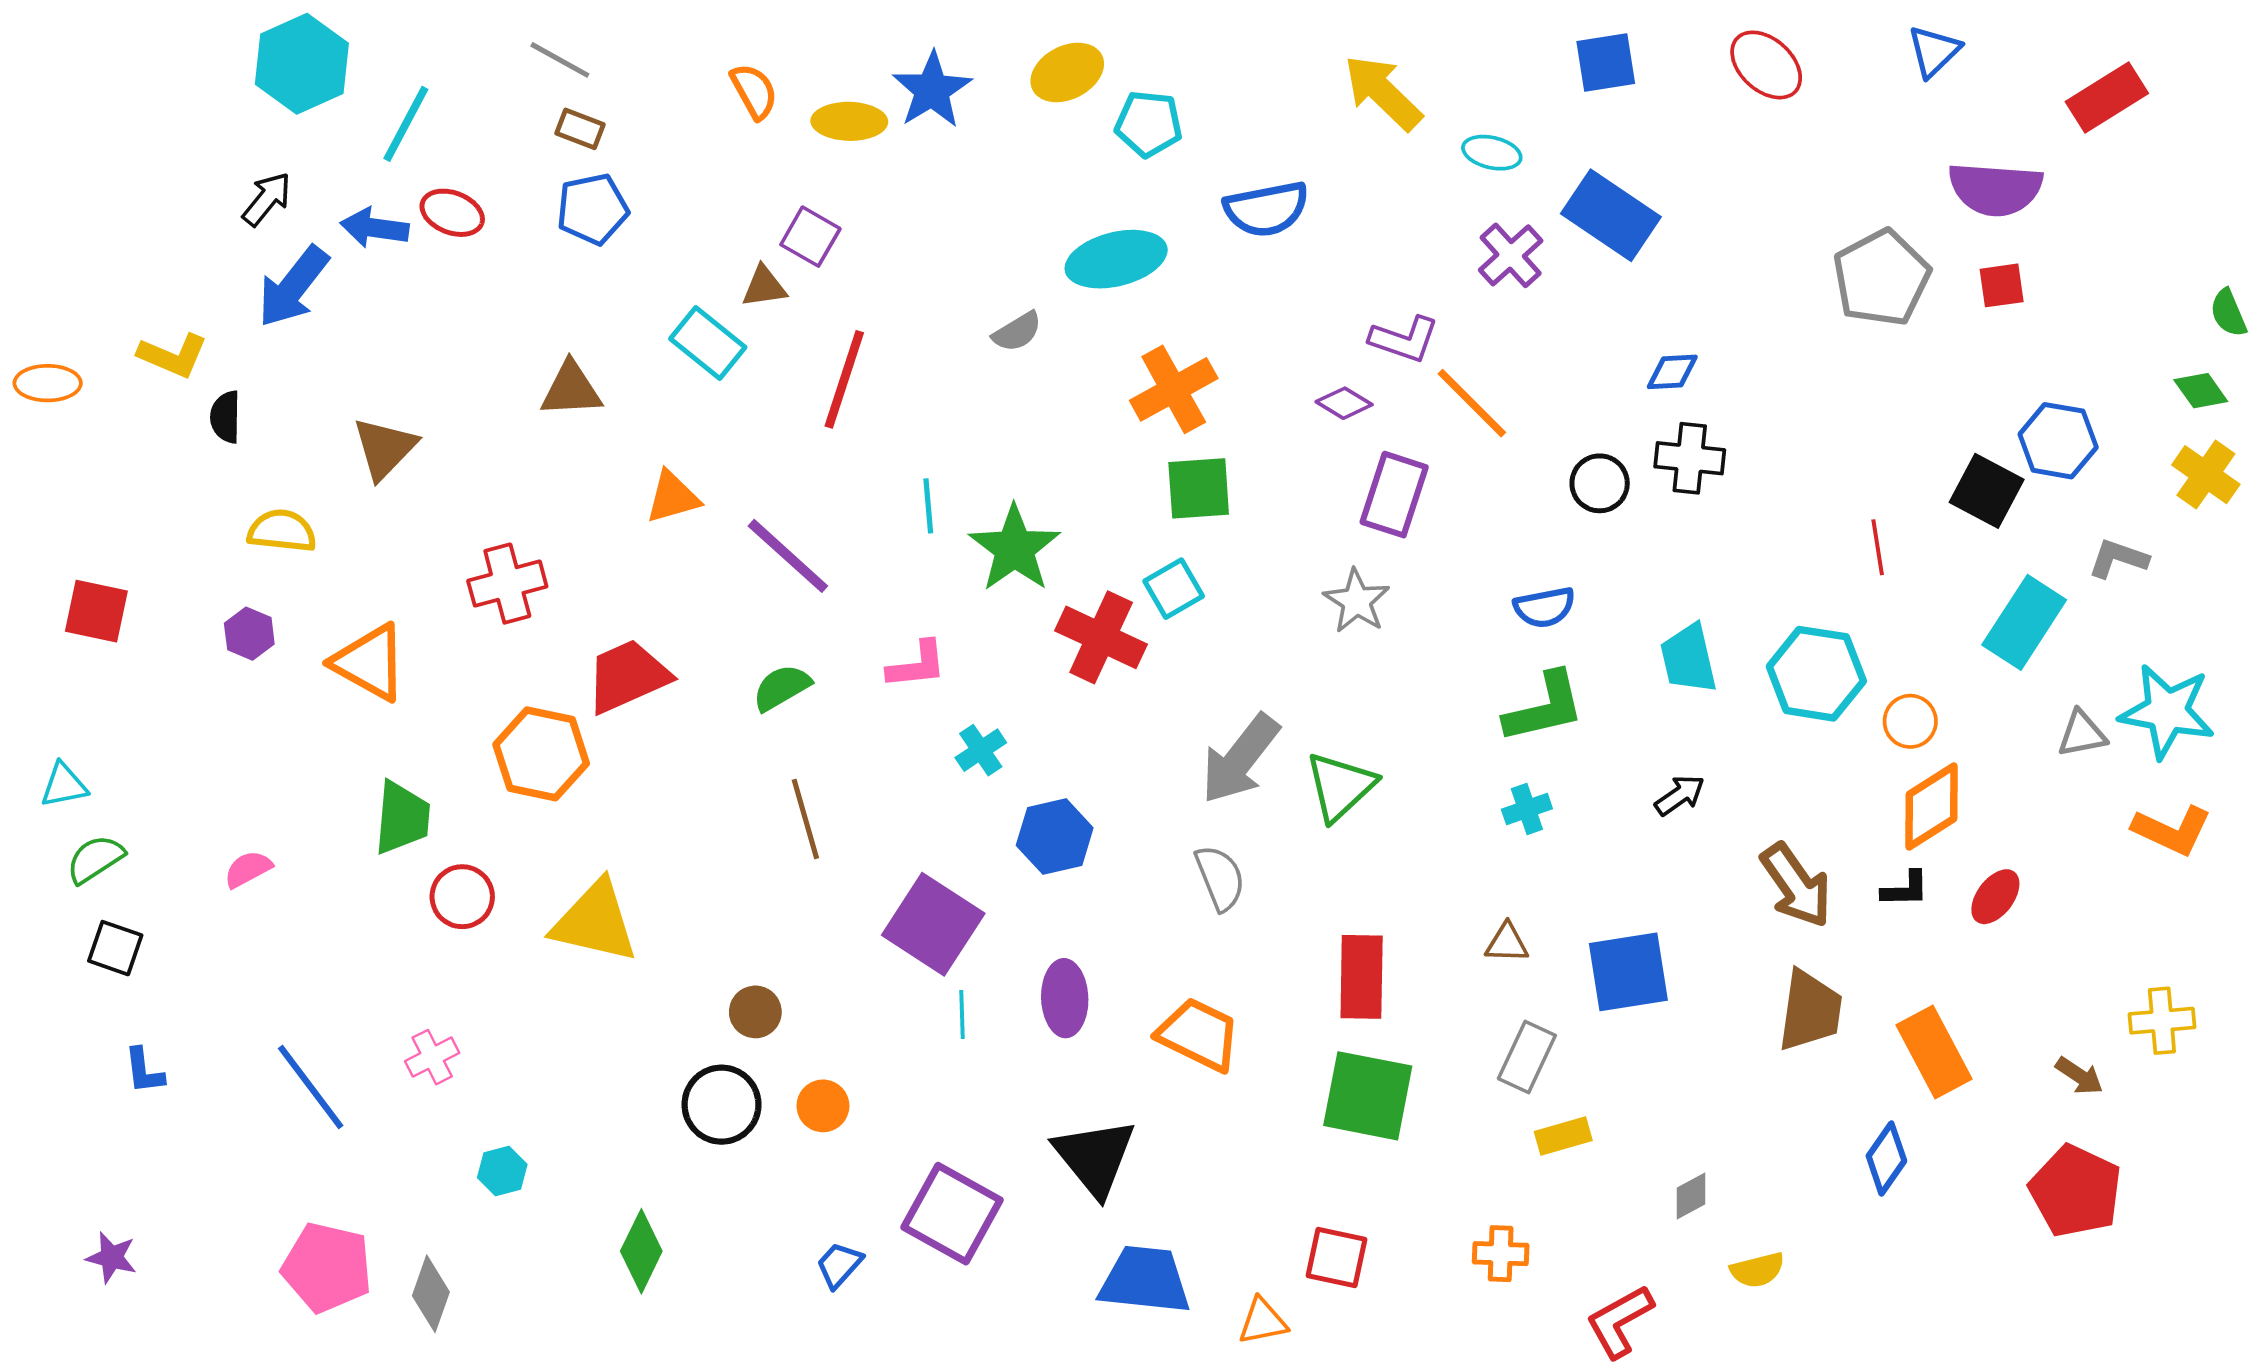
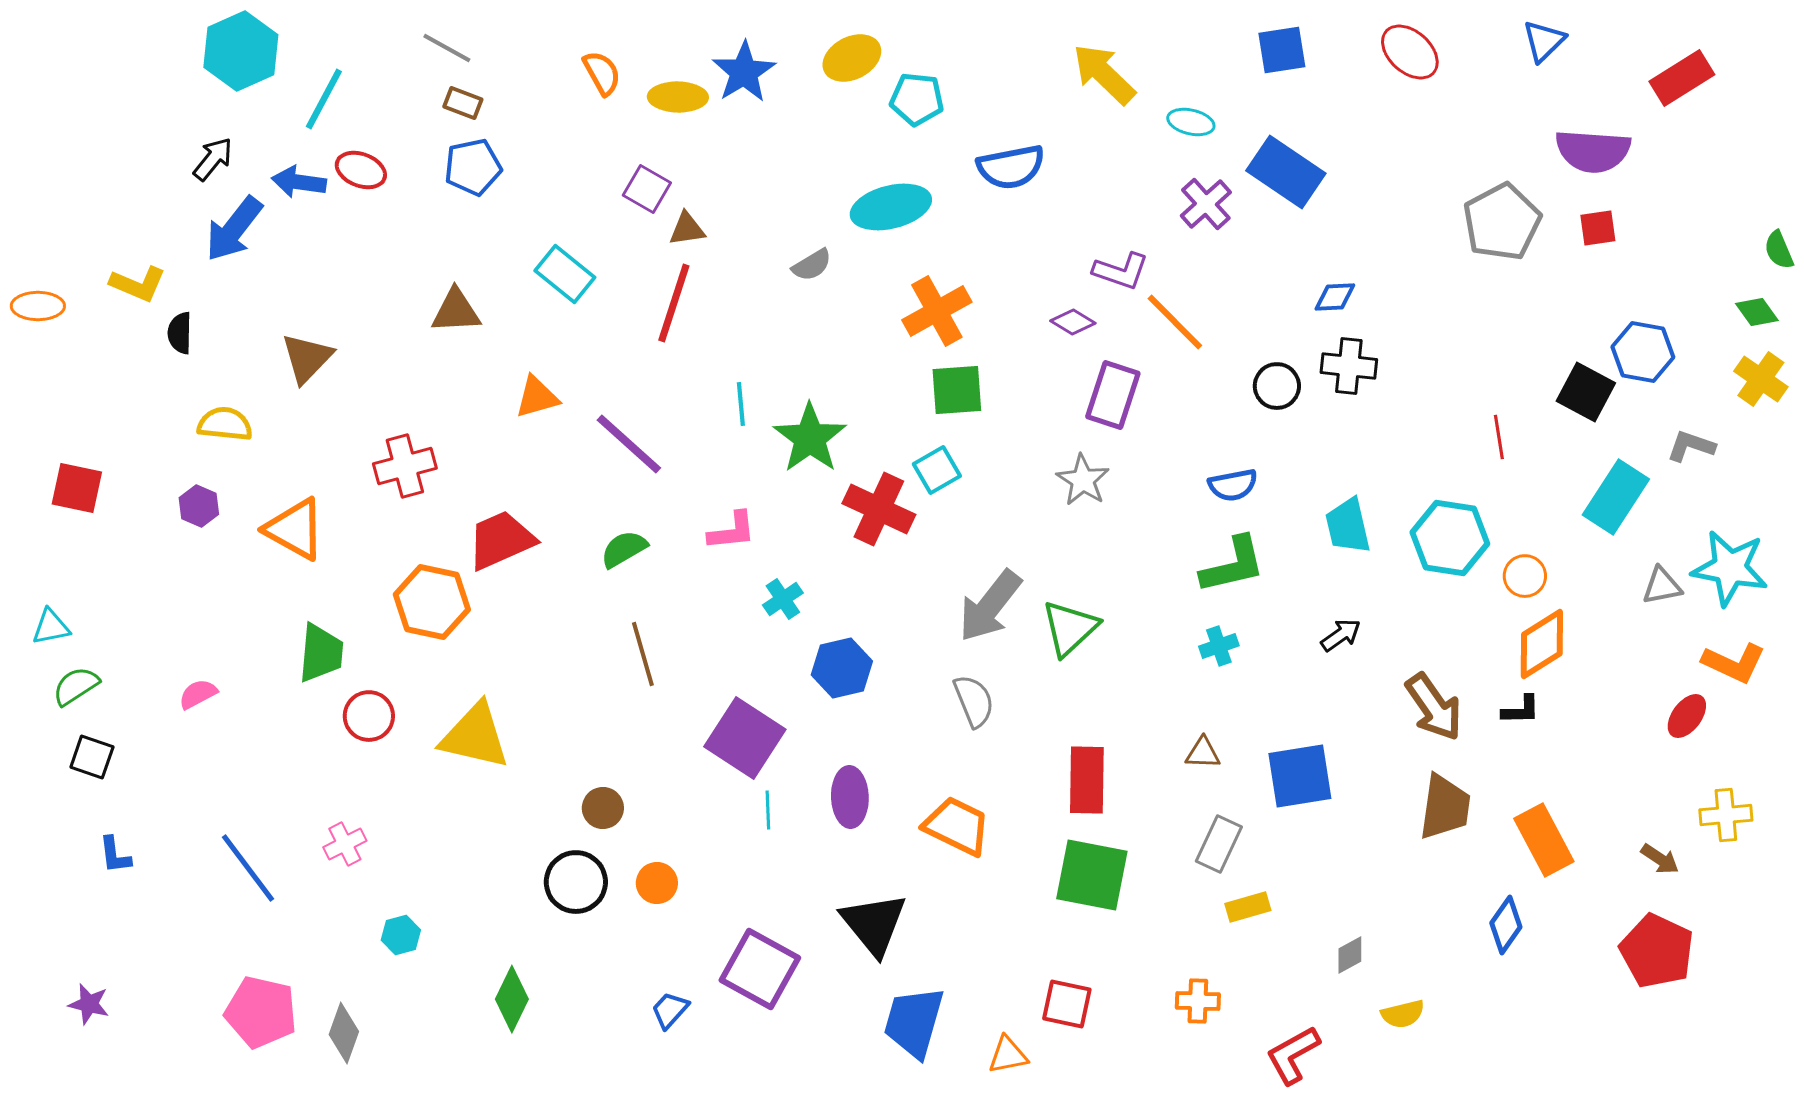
brown triangle: (764, 287) -> (687, 229), moved
red ellipse: (1995, 897) -> (1687, 716), moved
blue trapezoid: (1145, 1280) -> (914, 1022), turned -80

